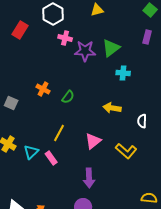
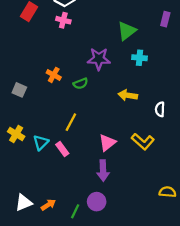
pink cross: (65, 38) -> (63, 20), moved
purple star: (85, 51) -> (99, 59), moved
green semicircle: (68, 97) -> (81, 84), turned 32
pink triangle: (93, 141) -> (107, 143), moved

